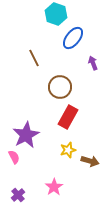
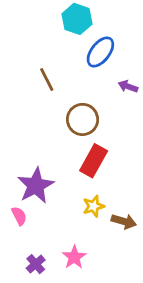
purple arrow: (93, 63) -> (128, 86), turned -48
purple cross: (18, 195) -> (36, 264), moved

